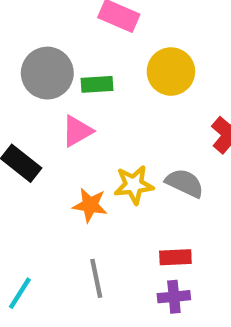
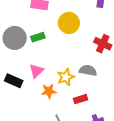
pink triangle: (77, 131) -> (36, 71), moved
red rectangle: (175, 257) -> (80, 99), moved

